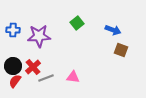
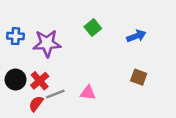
blue arrow: (113, 30) -> (136, 36), turned -42
brown square: (121, 50) -> (139, 77), moved
red semicircle: (15, 81) -> (36, 104), moved

